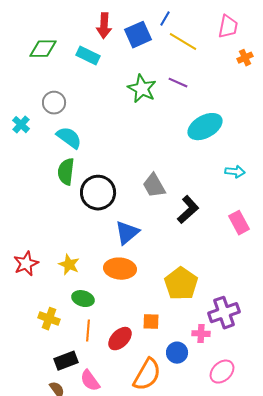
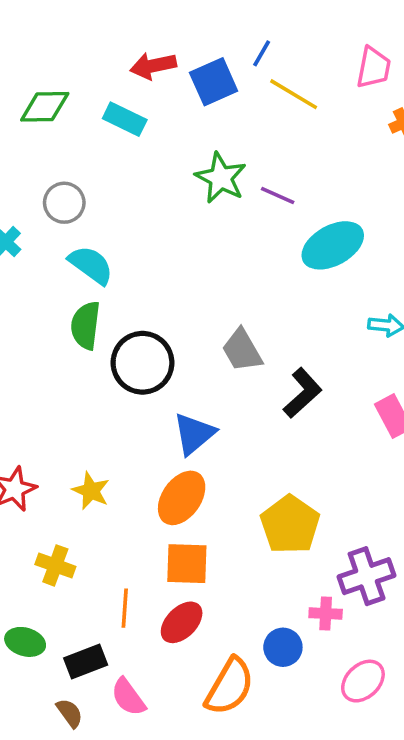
red arrow: (104, 26) -> (153, 66), turned 75
purple line: (178, 83) -> (278, 196), moved
orange ellipse: (120, 269) -> (182, 498), turned -60
green ellipse: (83, 299) -> (25, 642), moved
yellow cross: (49, 319) -> (55, 565), moved
orange square: (151, 322) -> (187, 564), moved, size x1.5

